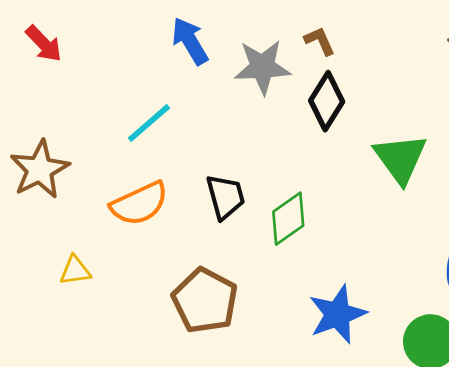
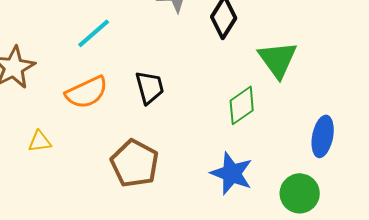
green diamond: (288, 219) -> (242, 105), moved
blue star: (338, 314) -> (232, 173), turned -30

